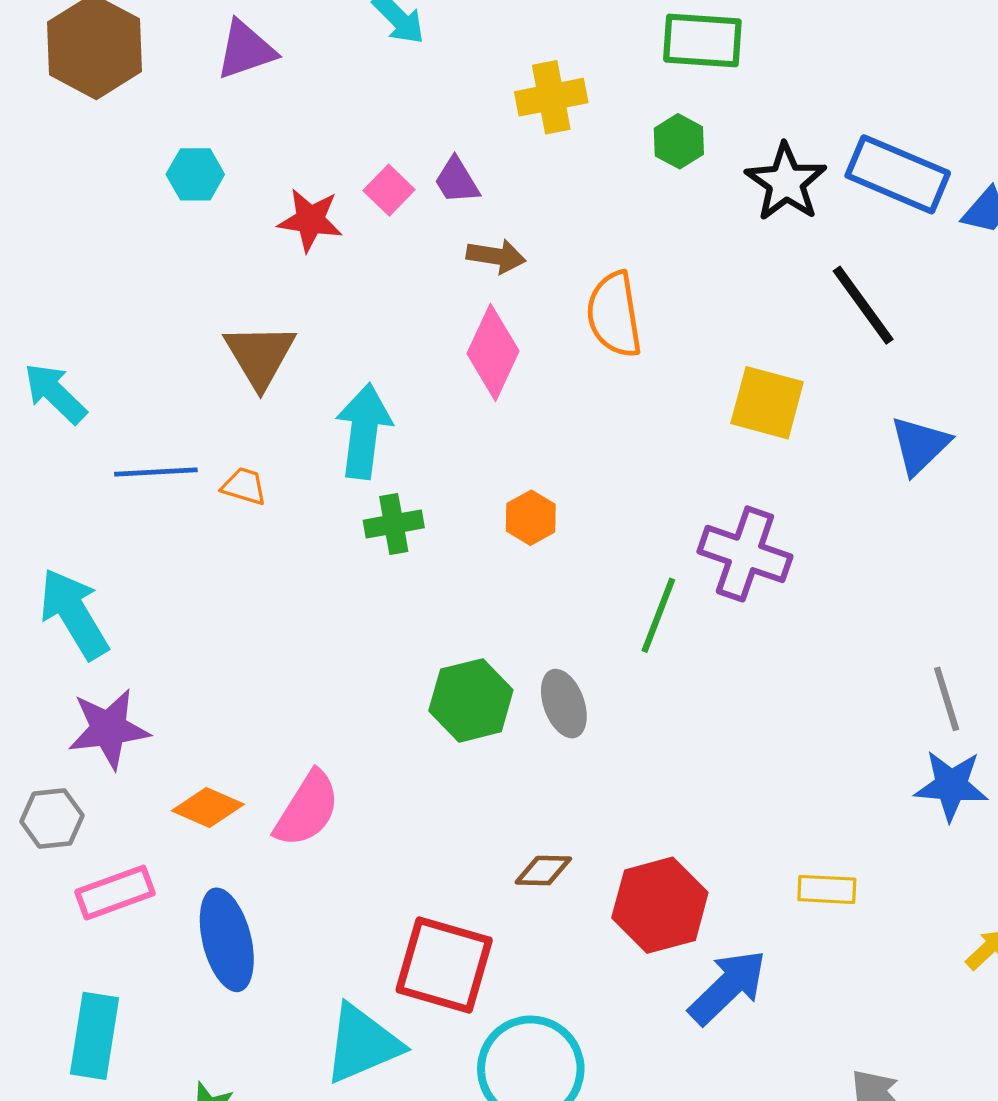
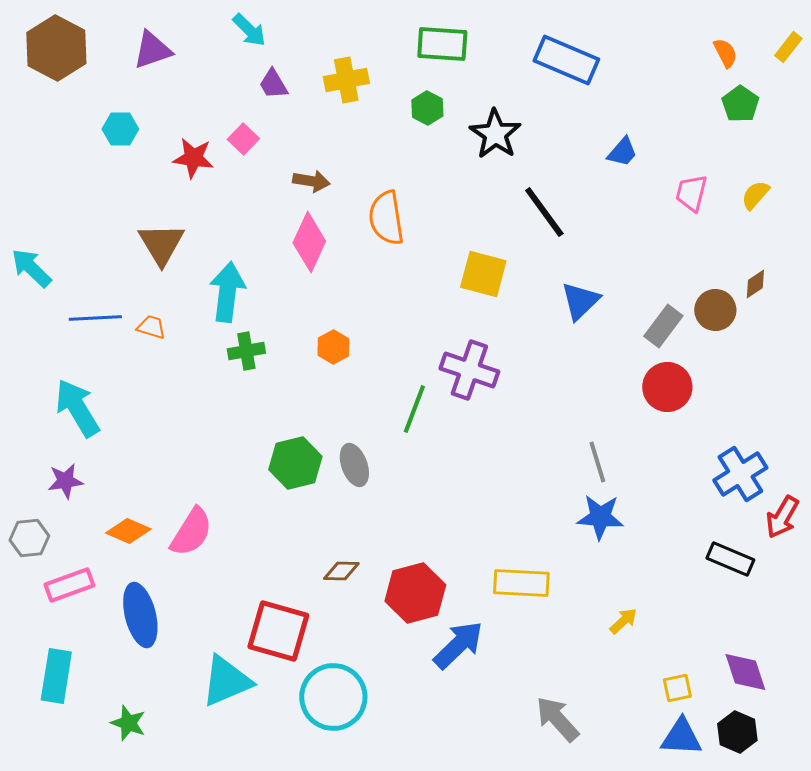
blue rectangle: (898, 174) -> (566, 60), moved
purple trapezoid: (457, 181) -> (273, 84), moved
cyan arrow: (74, 614) -> (77, 408), moved
purple star: (109, 729) -> (65, 481), size x0.7
yellow rectangle: (827, 889) -> (521, 583), size x1.5

